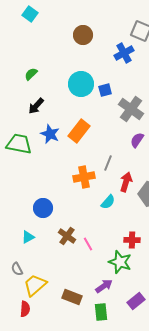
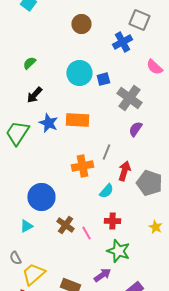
orange rectangle: (79, 131) -> (77, 120), turned 55
green trapezoid: (19, 144) -> (17, 133), turned -68
blue circle: (43, 208) -> (41, 197), size x1.4
red cross: (132, 240) -> (112, 221), moved

